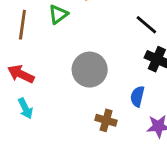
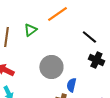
blue semicircle: (137, 96) -> (71, 85), moved

